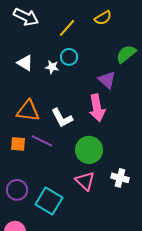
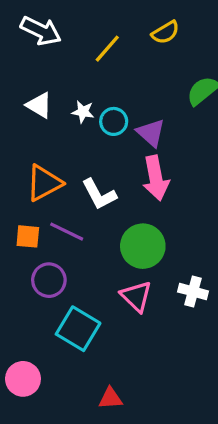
cyan circle: (69, 57) -> (114, 121), moved
purple triangle: (107, 80) -> (151, 133), moved
orange triangle: (28, 111) -> (44, 183), turned -35
purple circle: (17, 190) -> (49, 280), moved

